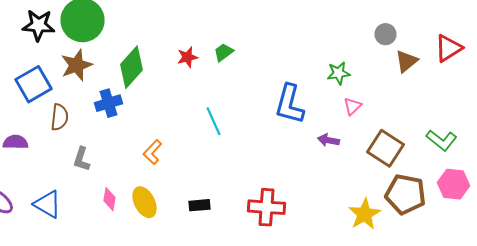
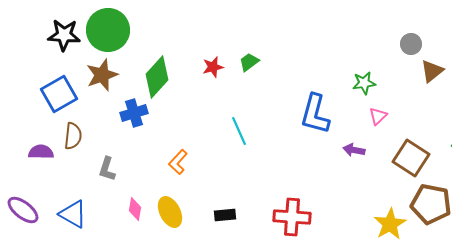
brown semicircle: (60, 117) -> (73, 136), moved

